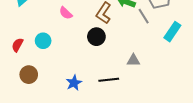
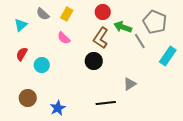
red semicircle: (17, 45) -> (22, 54), moved
gray triangle: (133, 60) -> (130, 84), turned -32
blue star: (74, 83) -> (58, 108), moved

